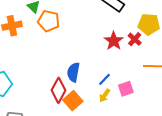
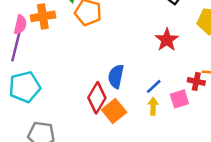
red cross: (135, 39) -> (196, 81), moved, turned -32
yellow arrow: (105, 95) -> (153, 106), turned 144

